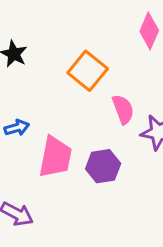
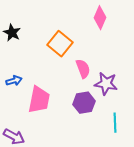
purple hexagon: (103, 166) -> (84, 103), moved

